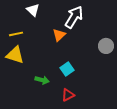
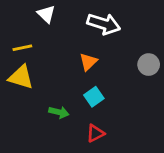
white arrow: (74, 17) -> (104, 24), turned 75
orange triangle: (59, 35) -> (88, 62), moved

